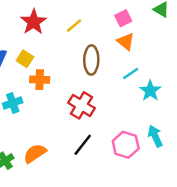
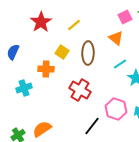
pink square: (123, 18) -> (125, 17), moved
yellow square: (25, 59) -> (62, 52), moved
black line: (83, 145) -> (92, 126), moved
pink hexagon: (126, 145) -> (116, 109), moved

